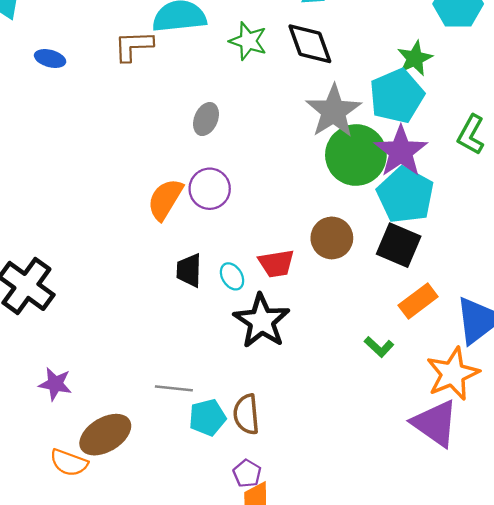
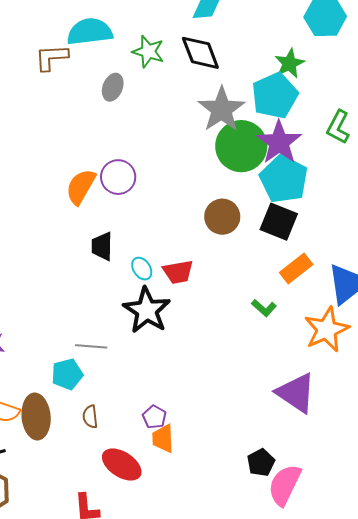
gray ellipse: (206, 119) -> (113, 87), moved
red trapezoid: (276, 263) -> (178, 272), moved
cyan ellipse: (232, 276) -> (142, 269), moved
black star: (262, 321) -> (147, 310), moved
brown semicircle: (246, 414) -> (90, 417), moved, size x0.7
cyan pentagon: (207, 417) -> (67, 374), moved
purple triangle: (435, 423) -> (296, 393), moved
brown ellipse: (105, 435) -> (36, 416), moved, turned -63

